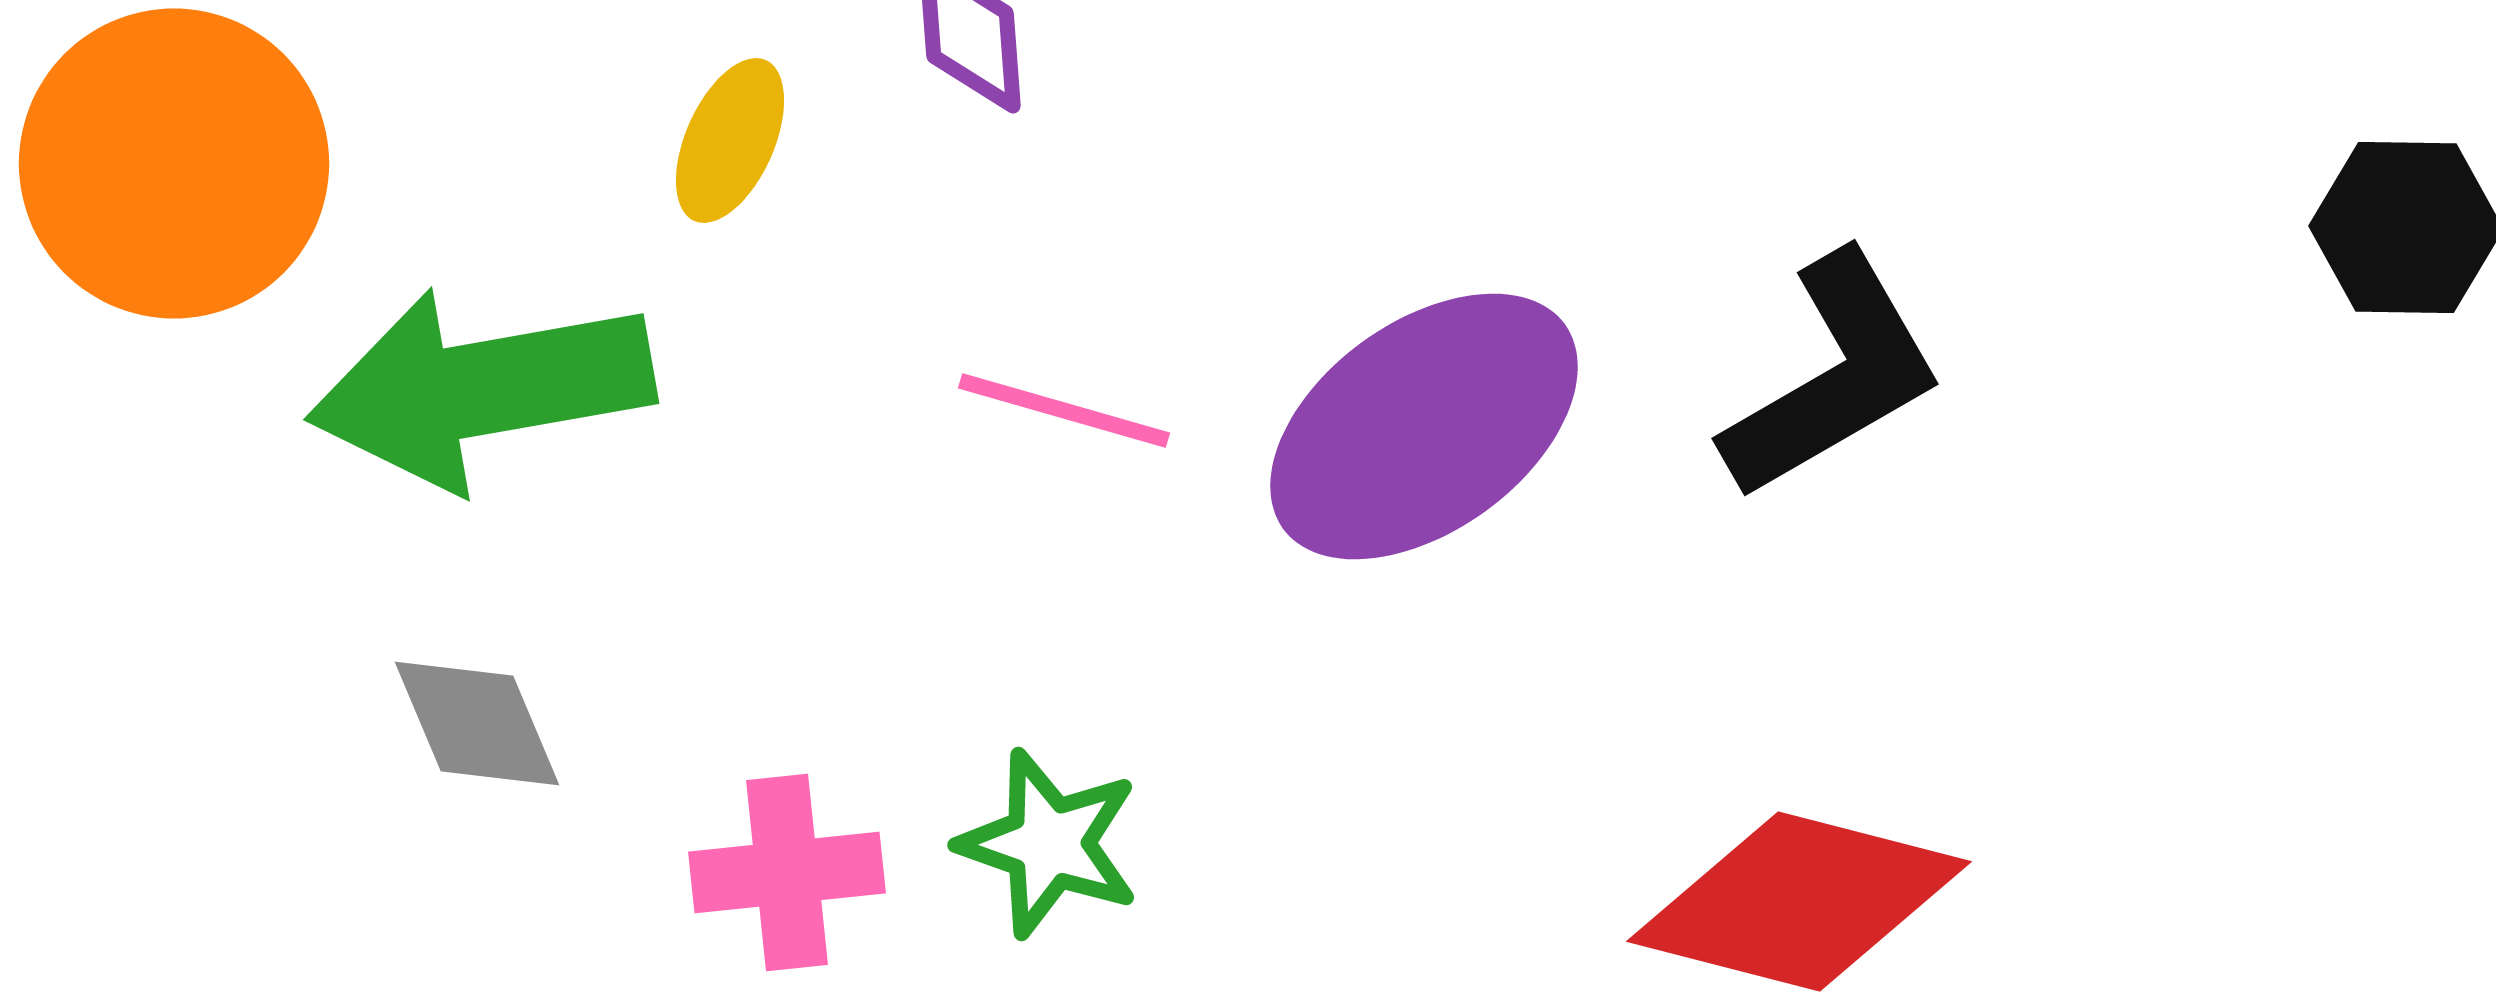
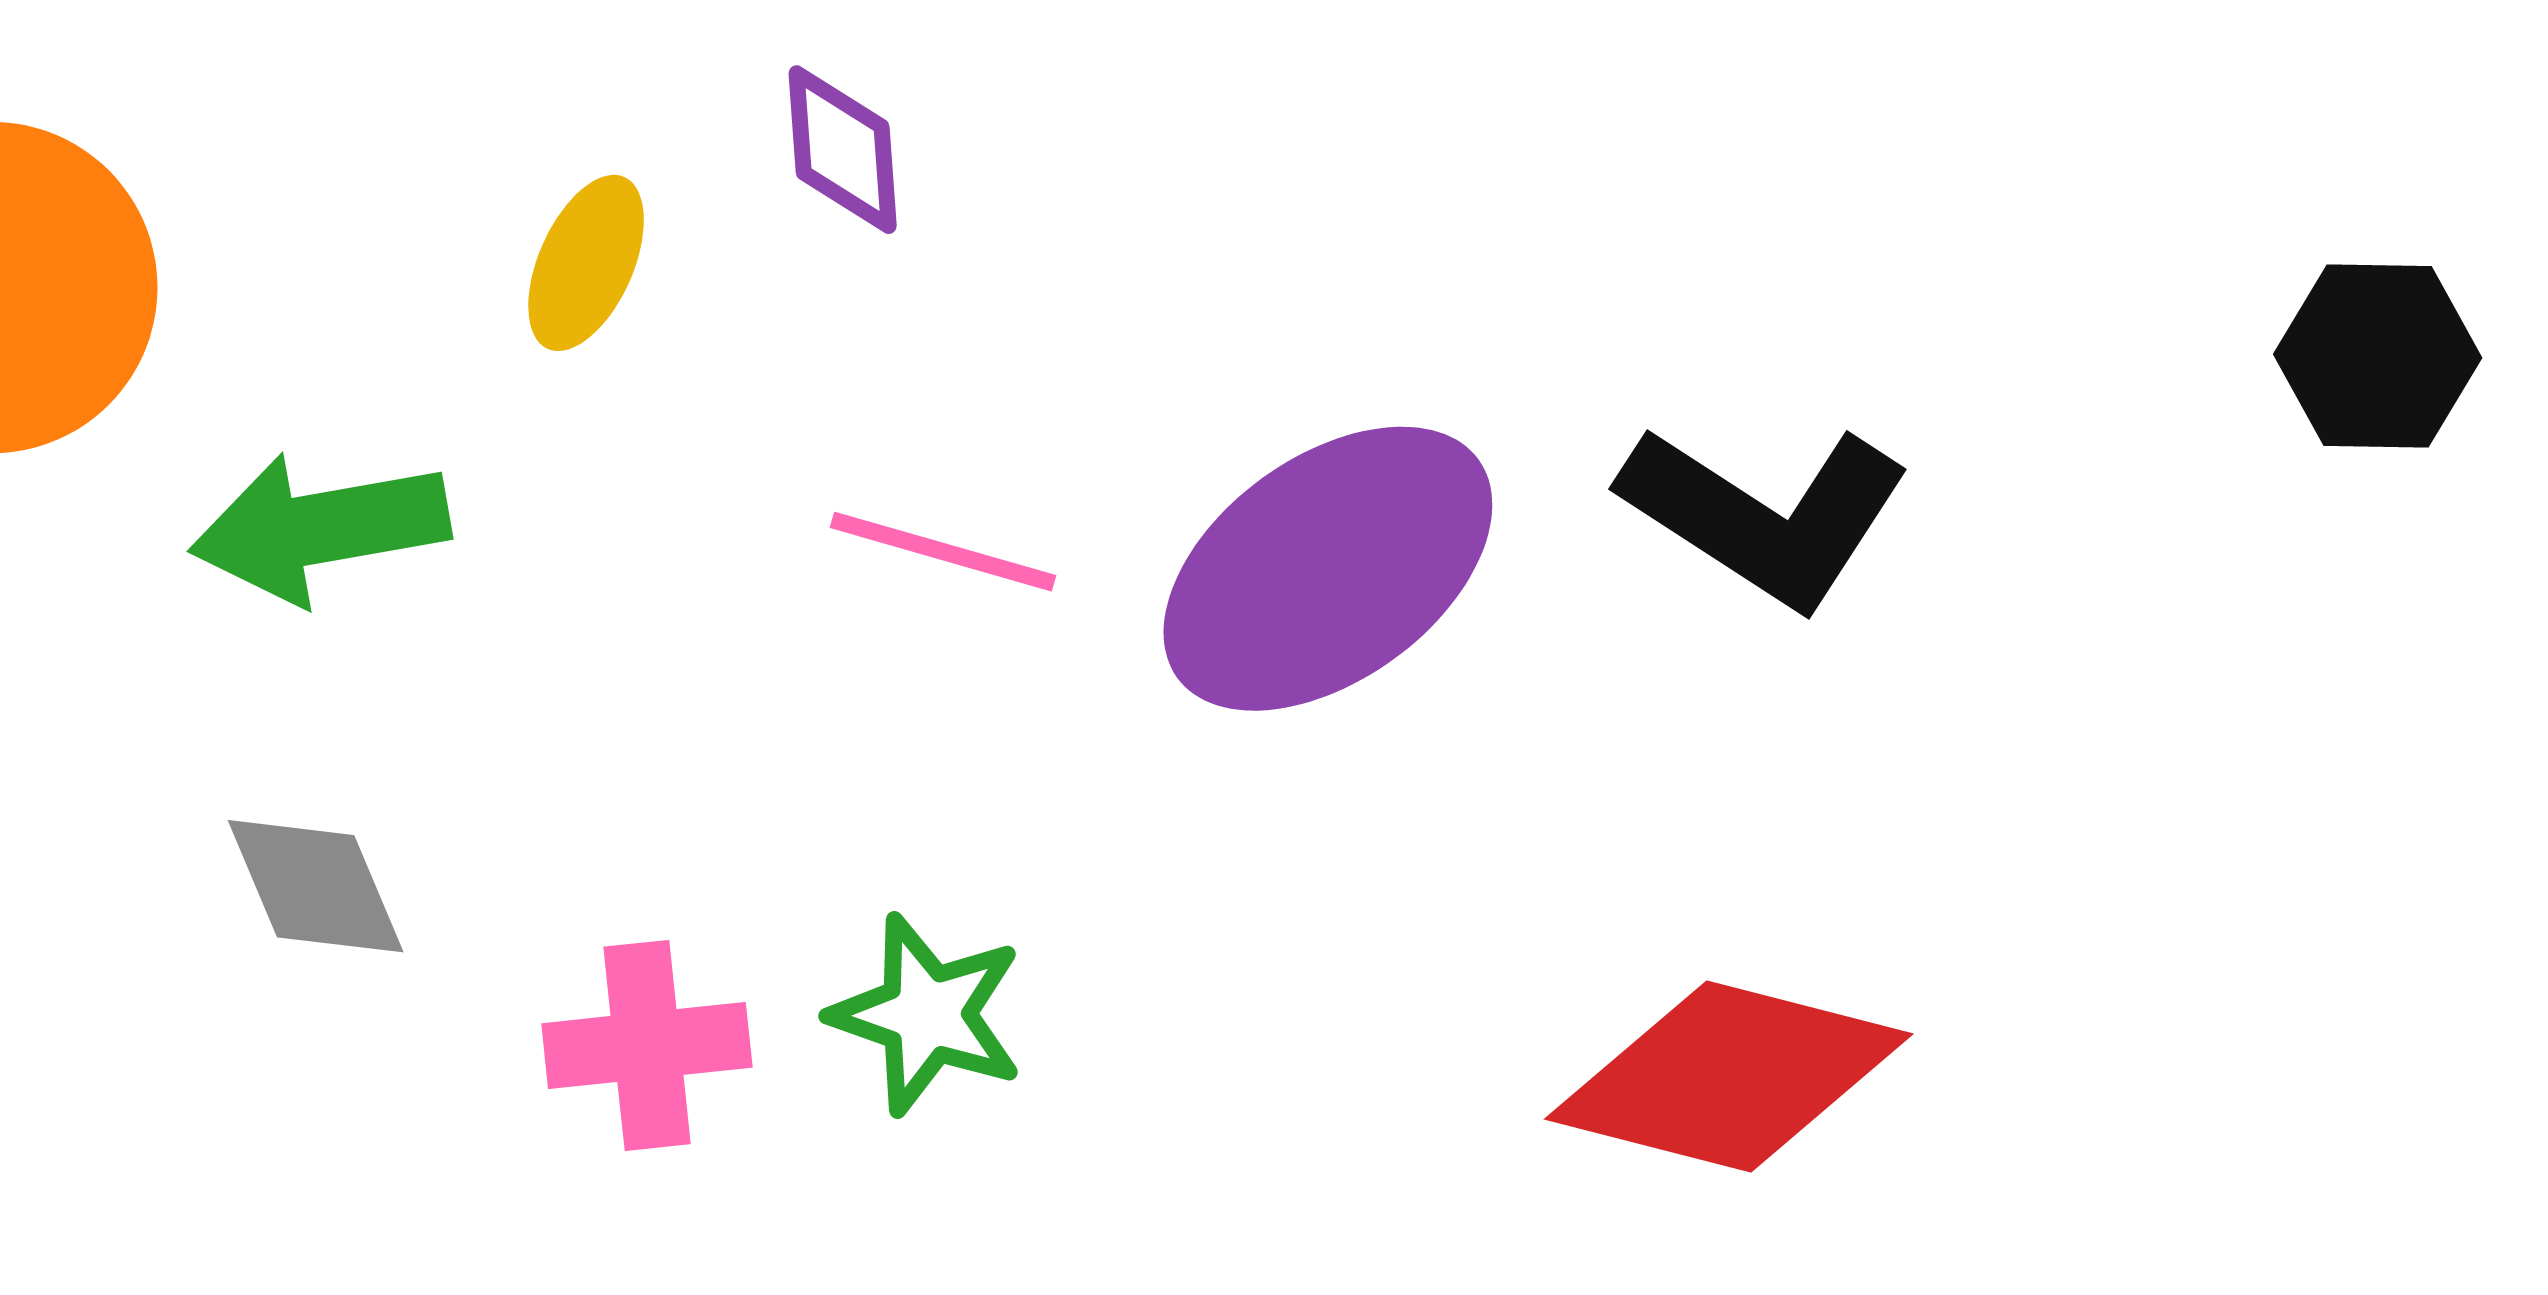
black L-shape: (1833, 376) -> (1765, 515), turned 63
green arrow: (481, 388) -> (320, 528), size x0.7

